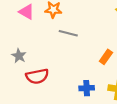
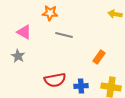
pink triangle: (26, 12) -> (24, 32), moved
red semicircle: (37, 76) -> (55, 80), moved

